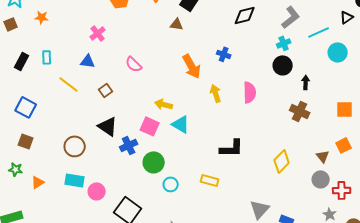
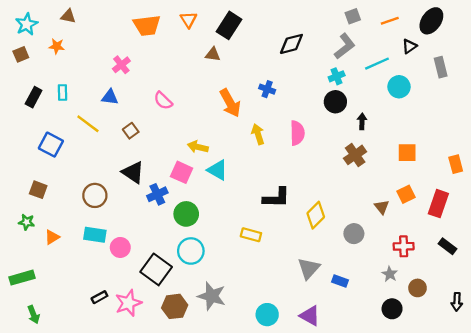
blue square: (26, 107) -> (51, 145), moved
brown cross: (300, 111) -> (355, 155), turned 30
yellow diamond: (282, 161) -> (316, 215), moved
gray circle: (321, 179) -> (354, 234), moved
cyan circle: (171, 184) -> (191, 251), moved, size x1.5

